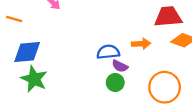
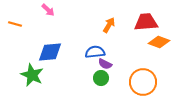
orange arrow: (141, 44) -> (109, 25), moved, turned -56
blue diamond: (27, 52) -> (50, 52), moved

